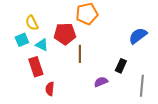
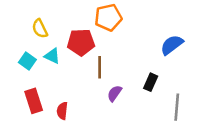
cyan square: (22, 40) -> (27, 61), moved, turned -32
red rectangle: (36, 67) -> (34, 101), moved
purple semicircle: (101, 82) -> (115, 93), moved, turned -32

